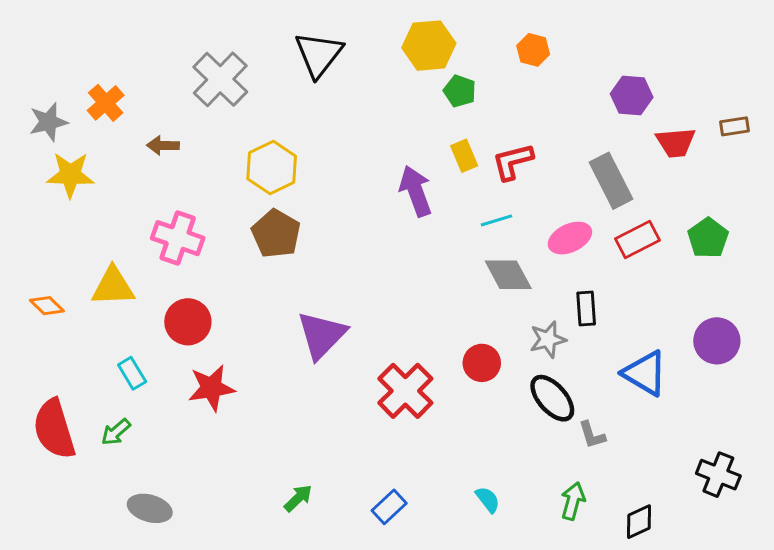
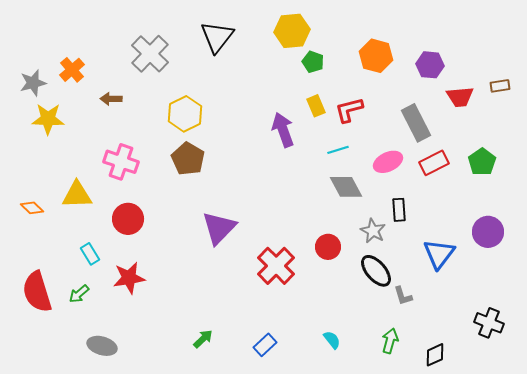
orange hexagon: (533, 50) -> (376, 56), moved, size x1.5
gray star: (548, 339) -> (373, 231), turned -30
blue triangle: (645, 373) -> (439, 254), turned 36
red star: (211, 388) -> (129, 278), moved

